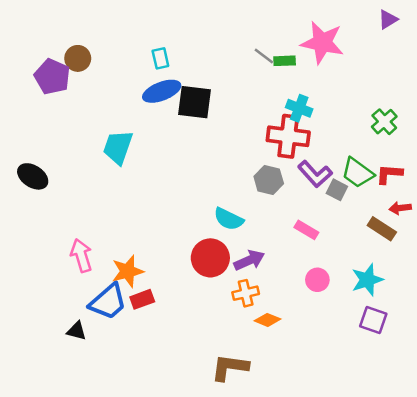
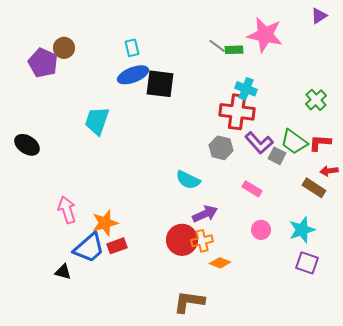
red circle: (210, 258) -> (182, 240), moved

